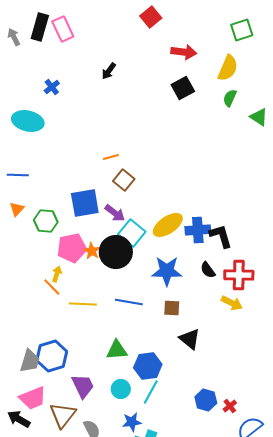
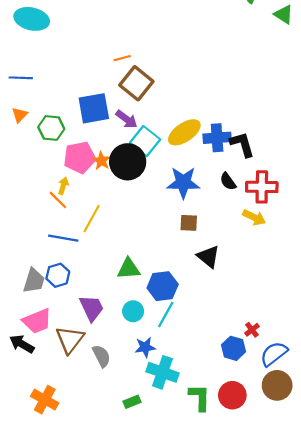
brown square: (124, 180) -> (136, 83), size x1.4
blue line: (129, 302) -> (63, 238), moved
yellow line: (83, 304) -> (92, 219), turned -64
blue hexagon: (52, 356) -> (58, 275), size x0.7
blue hexagon: (206, 400) -> (233, 348), moved

